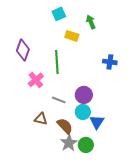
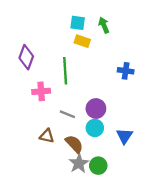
cyan square: (59, 14) -> (78, 23), moved, turned 32
pink cross: (36, 80) -> (41, 91), turned 35
blue triangle: (97, 122) -> (125, 136), moved

